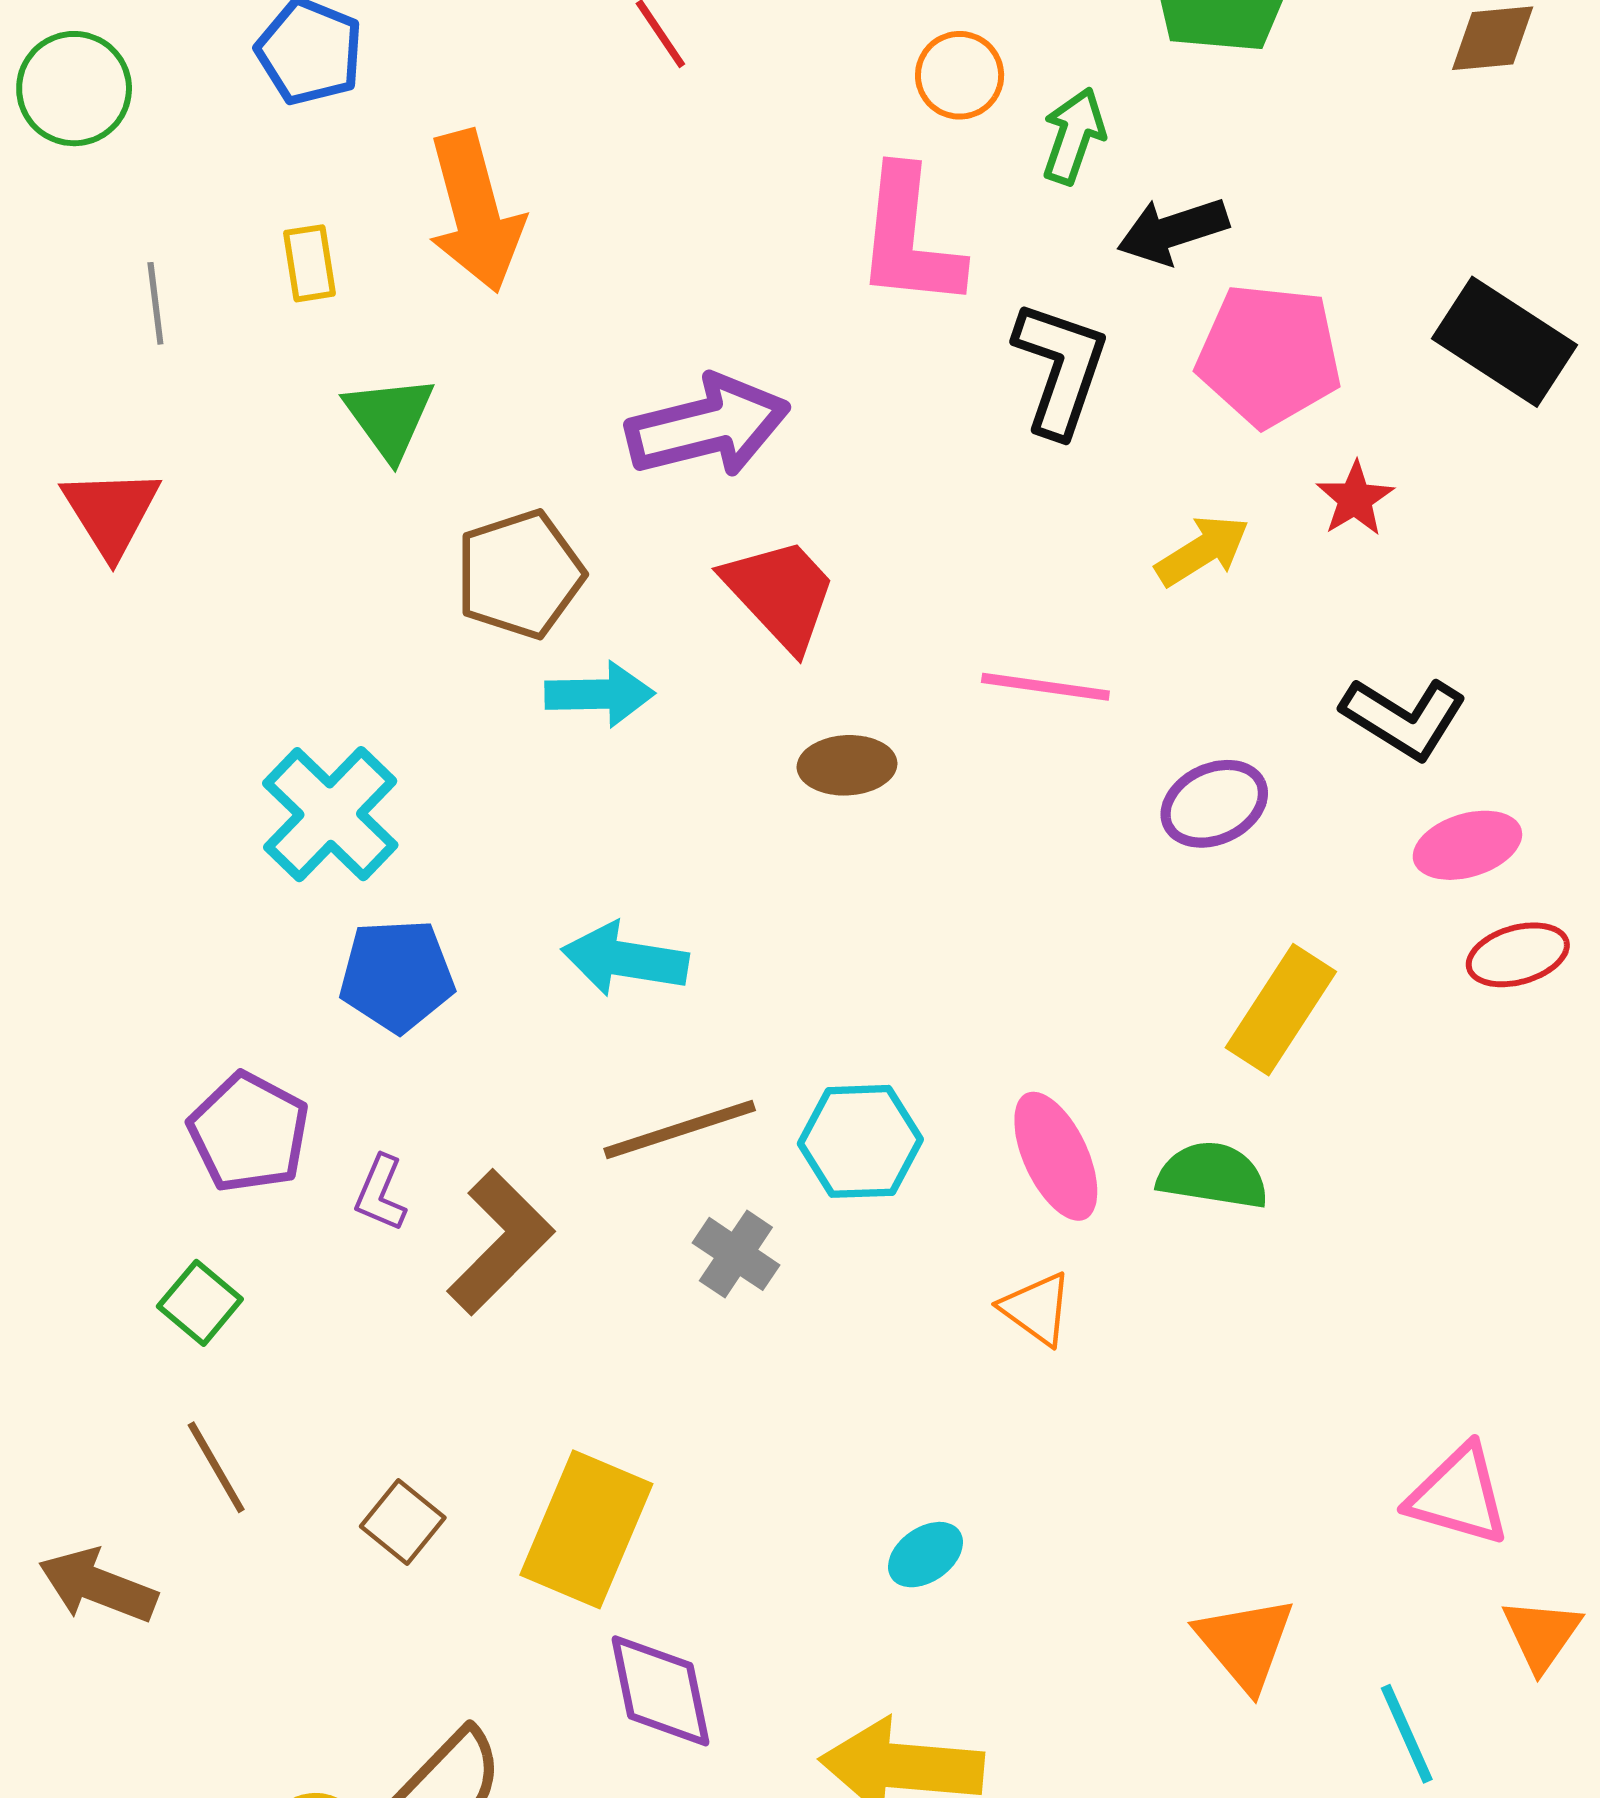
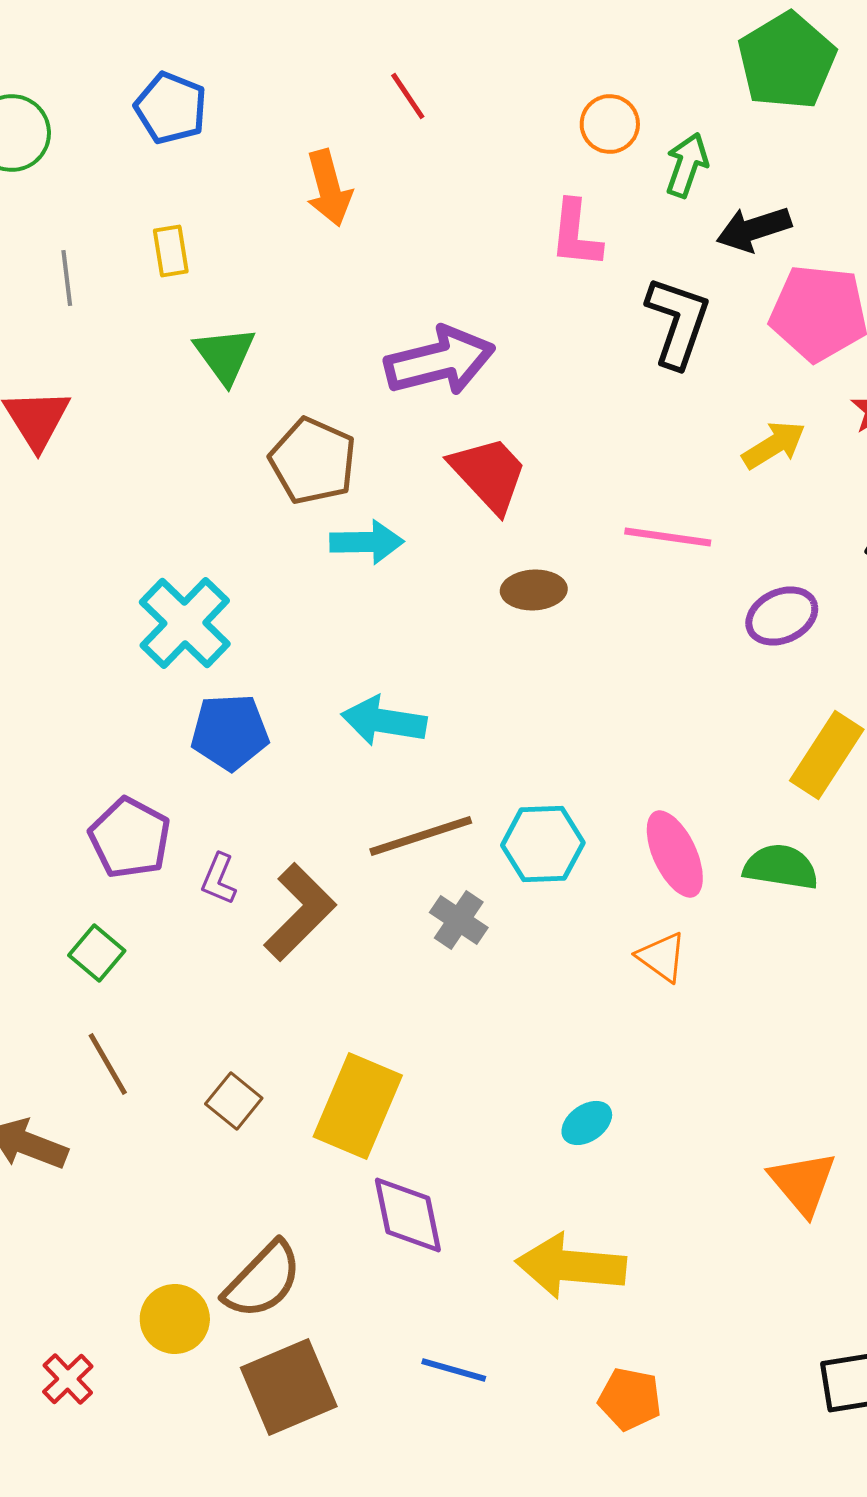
orange arrow: (475, 211) -> (329, 188), moved, size x0.7
pink L-shape: (909, 238) -> (576, 234), size x0.7
brown pentagon: (520, 574) -> (313, 461), turned -30

